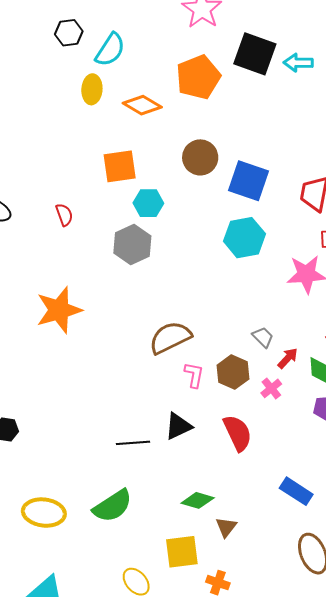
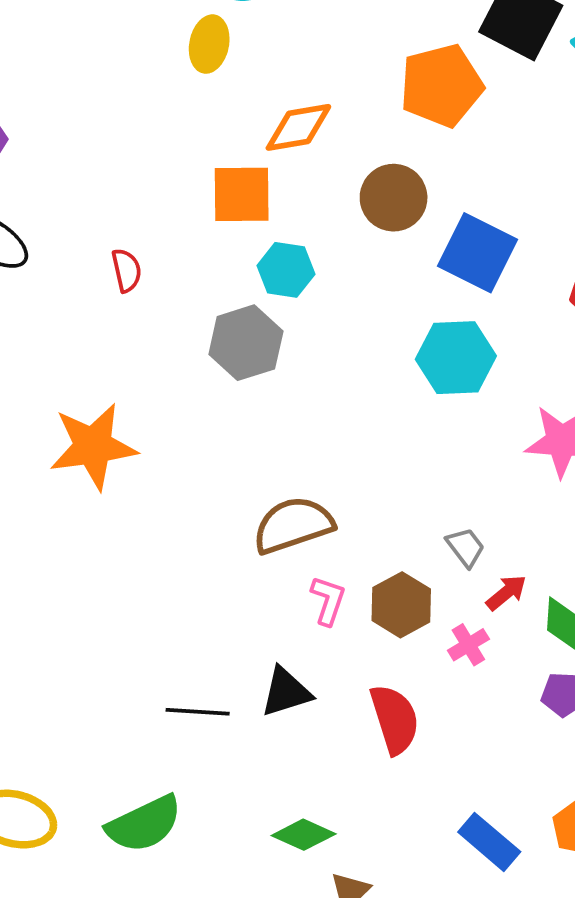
orange pentagon: (198, 77) -> (441, 85), moved
orange diamond: (142, 105) -> (298, 127), moved, turned -48

